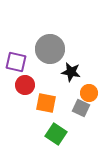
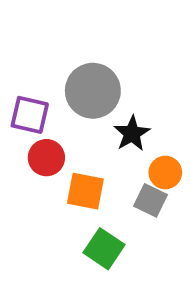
black star: (71, 72) -> (132, 133), turned 30

